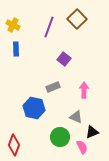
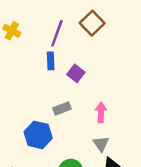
blue rectangle: (16, 49) -> (51, 61), moved
gray triangle: (76, 117) -> (101, 144), moved, turned 32

